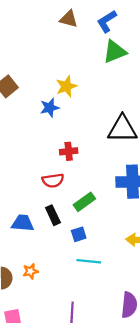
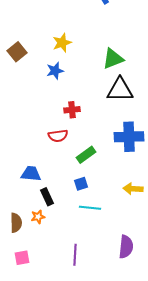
green triangle: (115, 52) -> (113, 59), moved
yellow star: (66, 86) -> (62, 43), moved
black rectangle: (53, 215) -> (47, 197), moved

